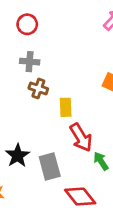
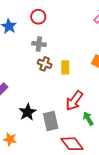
yellow rectangle: (66, 107) -> (65, 67), moved
red arrow: (81, 137) -> (74, 101), turned 65

